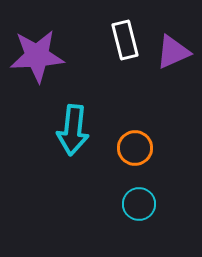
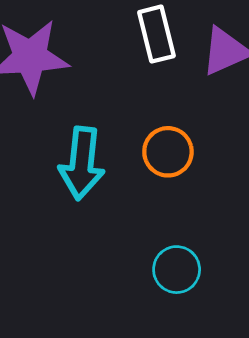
orange circle: (135, 148) -> (168, 152), moved

